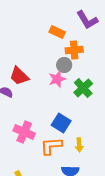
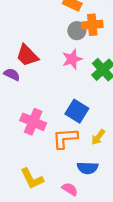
gray circle: (64, 65) -> (77, 31), moved
yellow arrow: (79, 145) -> (98, 137), turned 40

